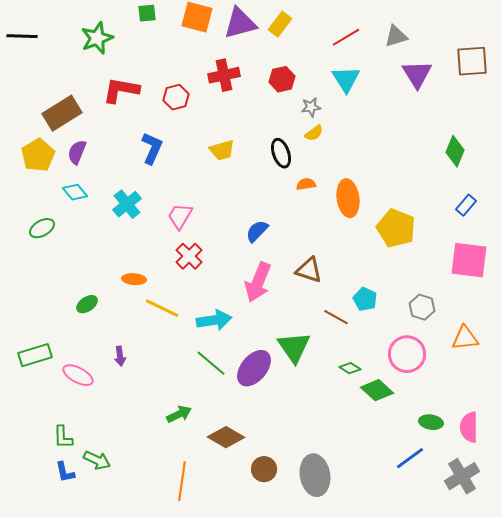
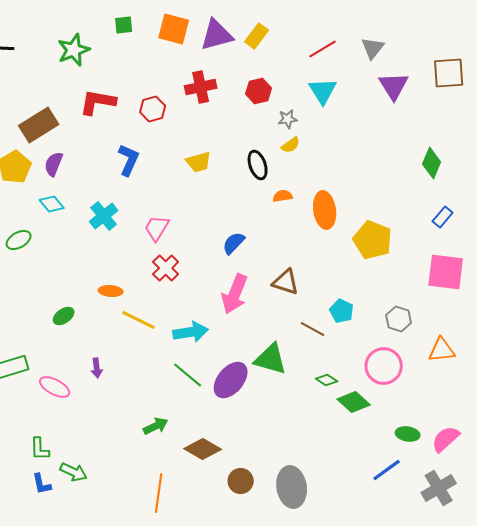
gray triangle: (396, 36) -> (373, 48), turned -35
green triangle: (294, 347) -> (271, 359), turned -39
pink semicircle: (469, 427) -> (446, 439), turned 48

